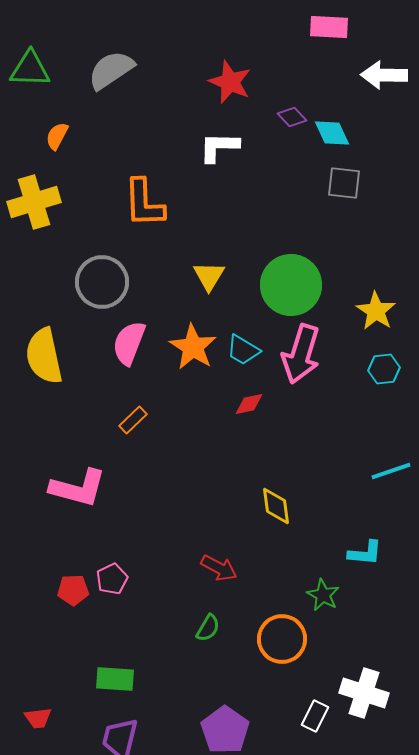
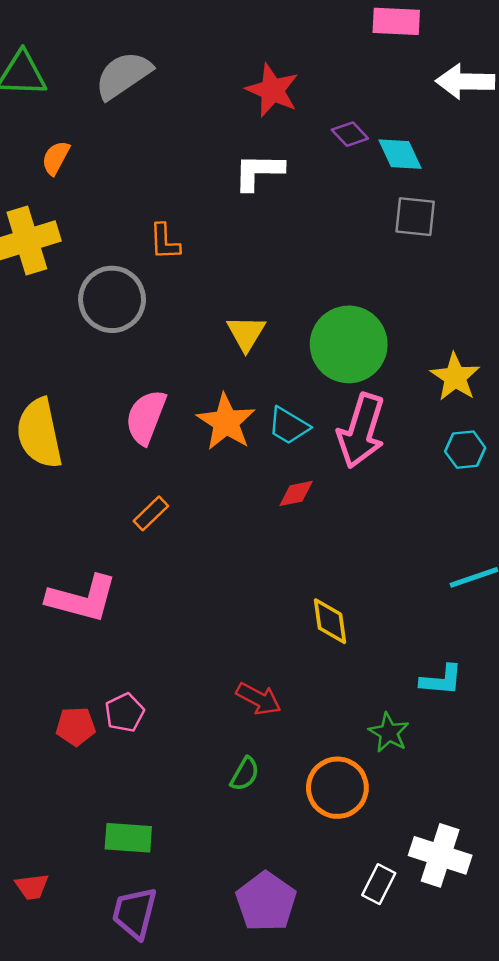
orange L-shape: (144, 203) -> (165, 242), size x0.6
gray circle: (102, 282) -> (112, 299), moved

